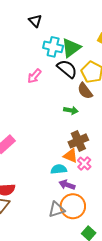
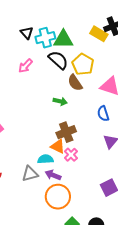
black triangle: (35, 21) -> (27, 33), moved
cyan cross: (53, 47) -> (45, 38), turned -30
green triangle: (71, 48) -> (63, 39), turned 35
gray triangle: (57, 209) -> (30, 174), moved

